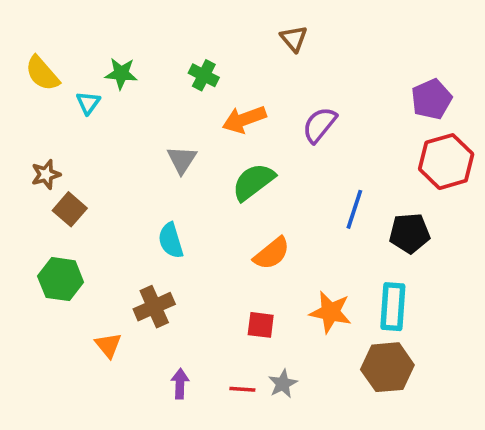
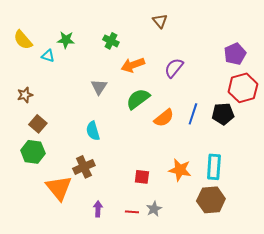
cyan triangle: (88, 103) -> (48, 56), turned -48
brown square: (70, 209) -> (38, 124), moved
black pentagon: (409, 233) -> (223, 114), moved
orange semicircle: (272, 253) -> (164, 118), moved
orange triangle: (108, 345) -> (59, 188), size x1.8

